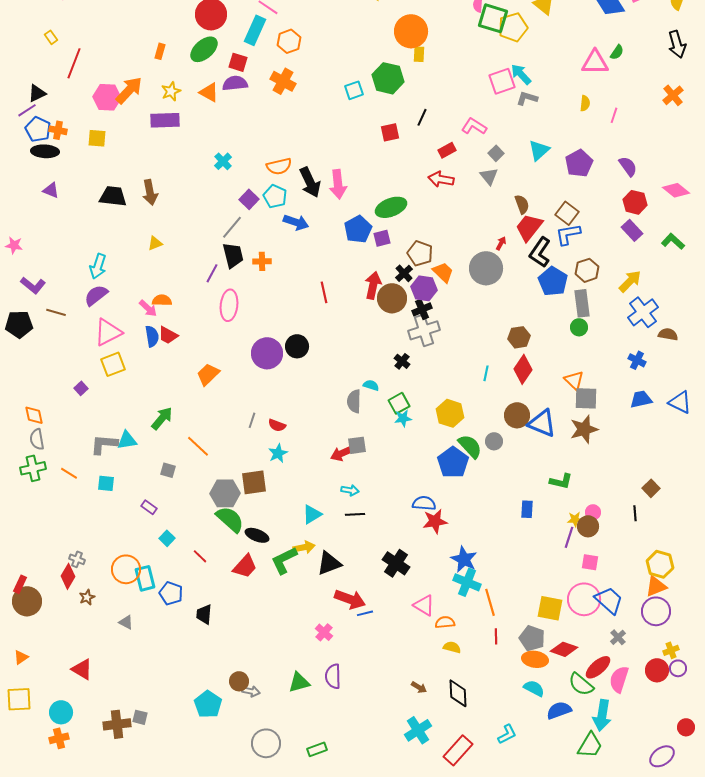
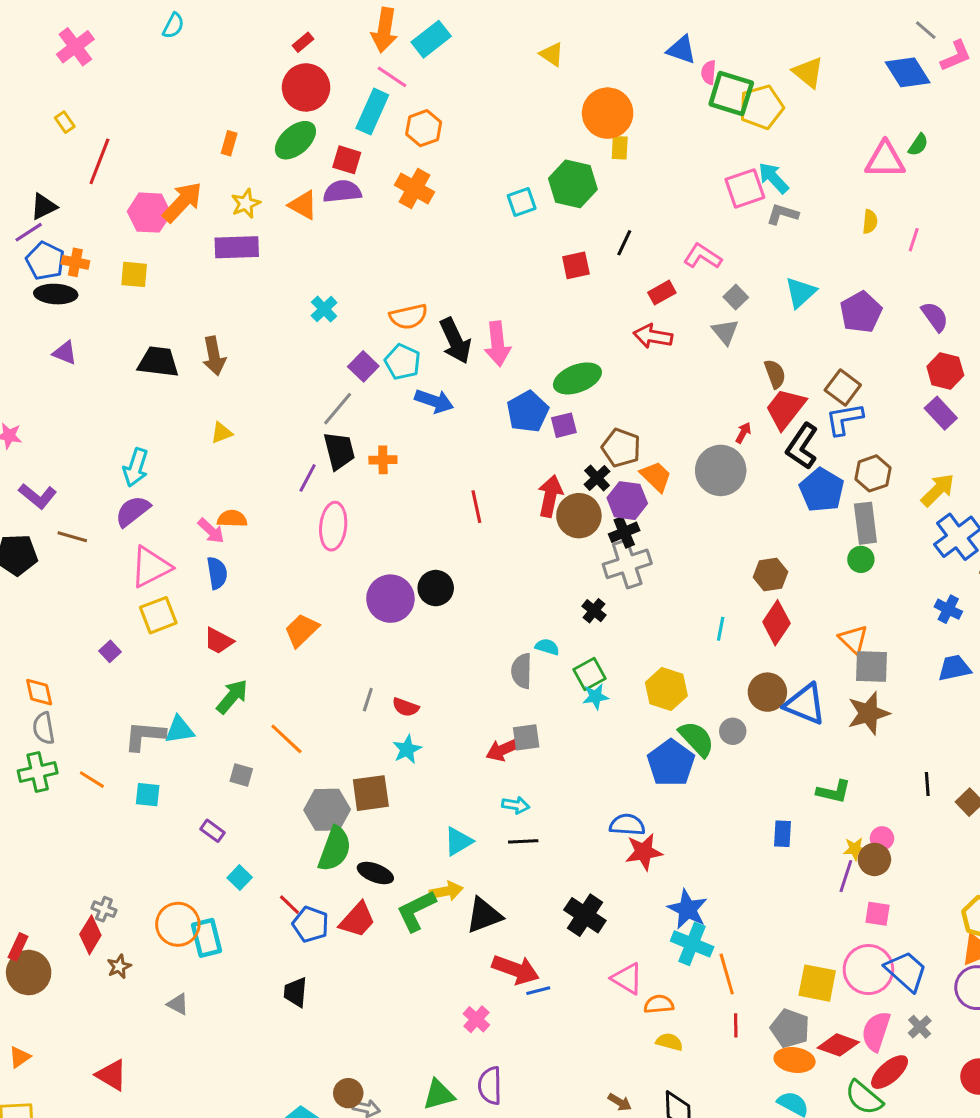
red trapezoid: (168, 335) -> (219, 641), moved
black line: (635, 513) -> (927, 784), moved
green semicircle: (230, 519) -> (335, 849), turned 68
blue pentagon: (171, 593) -> (311, 924), moved
pink semicircle: (619, 679) -> (876, 1031), moved

